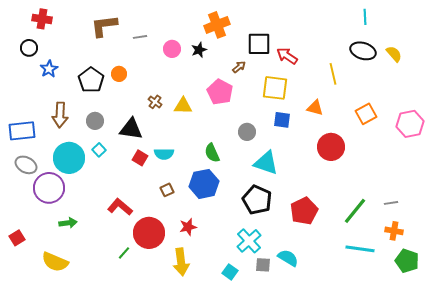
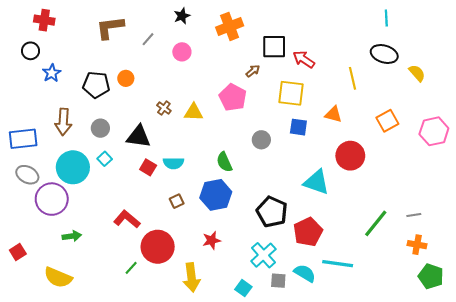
gray line: (140, 37) -> (148, 39), turned -40
black star: (199, 50) -> (182, 16), moved
yellow semicircle: (394, 54) -> (417, 73), moved
black pentagon: (91, 80) -> (96, 85), turned -30
cyan triangle: (266, 163) -> (316, 182), moved
red pentagon: (304, 211) -> (308, 232), moved
red star: (188, 227) -> (212, 240), moved
cyan line: (360, 249) -> (338, 264), moved

